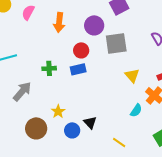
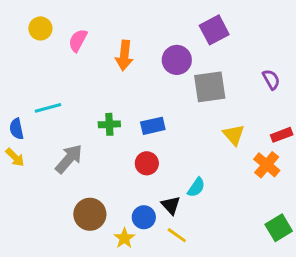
red circle: (81, 50) -> (147, 163), moved
cyan semicircle: (136, 110) -> (196, 187), moved
yellow star: (58, 111) -> (124, 238), moved
yellow line: (119, 142) -> (177, 235), moved

